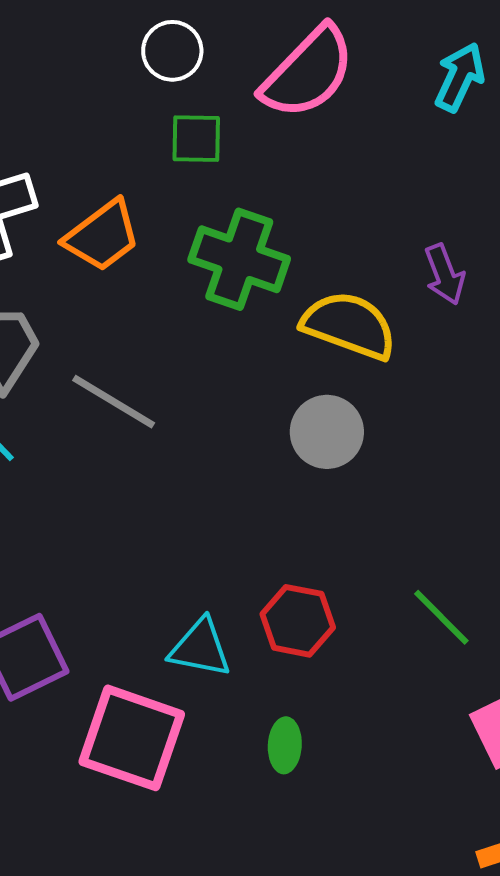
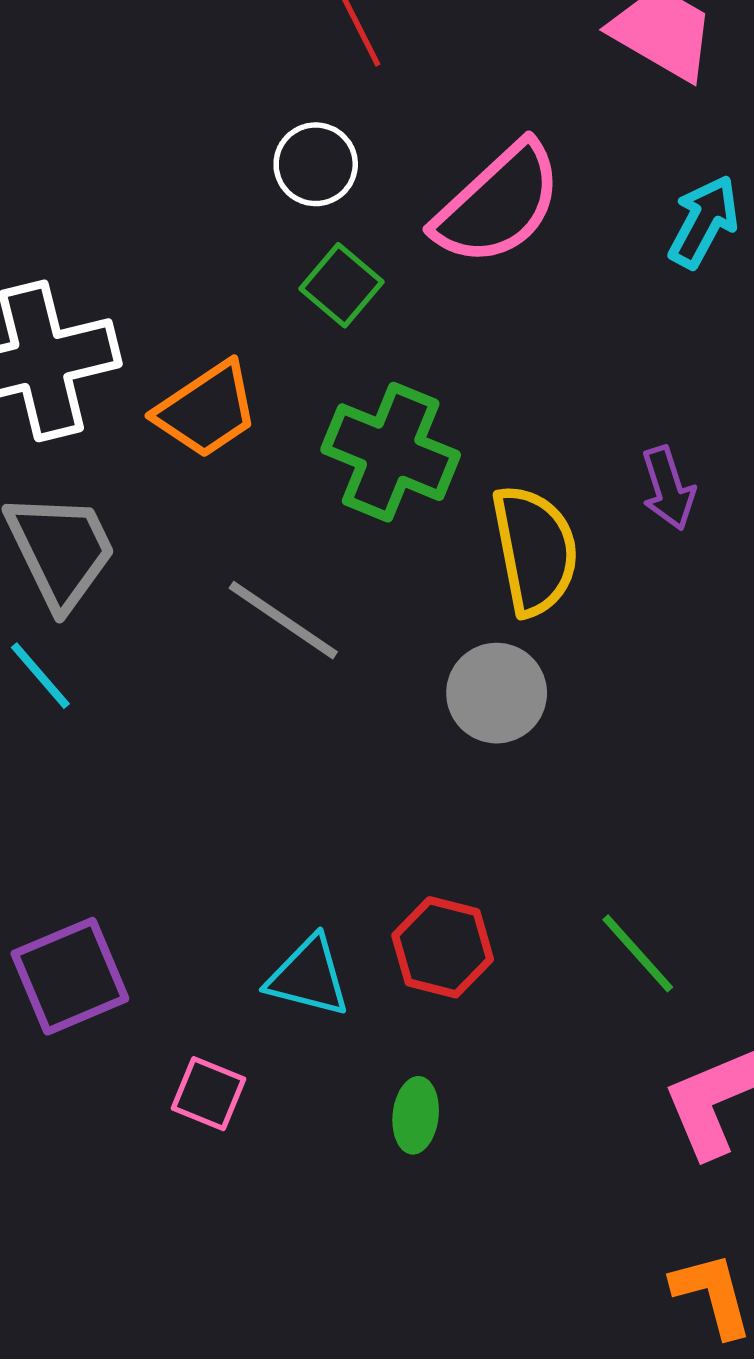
green square: (196, 139) -> (341, 285), turned 36
yellow semicircle: (349, 325) -> (535, 550), turned 56
gray line: (114, 402) -> (283, 620), moved
pink square: (132, 738) -> (208, 1094), size x0.5

